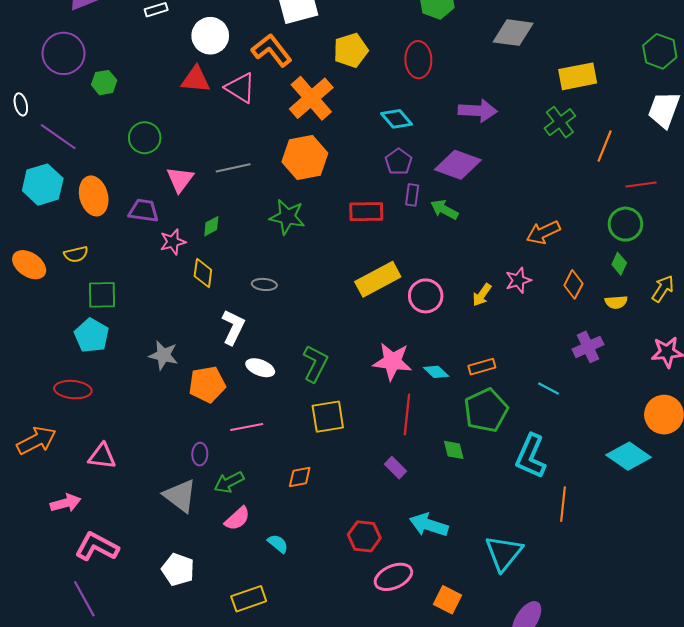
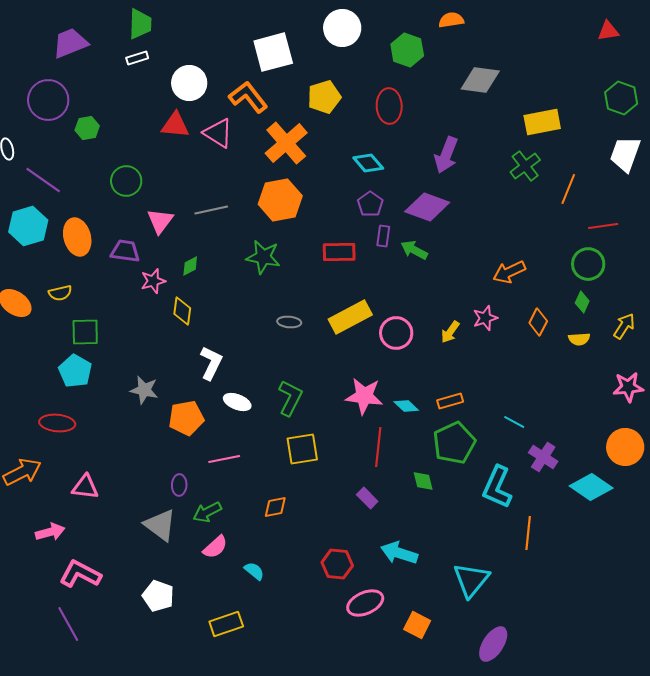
purple arrow: (478, 111) -> (446, 155), turned 108
gray ellipse: (264, 284) -> (289, 322), moved
purple cross: (588, 347) -> (543, 457), moved, turned -32

